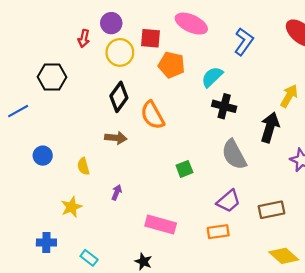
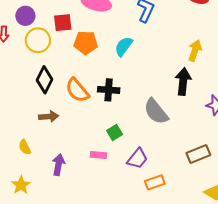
black cross: (224, 106) -> (109, 90), moved
purple arrow: (117, 192) -> (58, 165), size x1.5
purple trapezoid: (229, 201) -> (137, 159), moved
pink rectangle: (161, 225) -> (98, 155), moved, size x0.6

